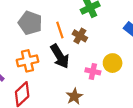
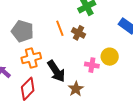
gray pentagon: (30, 23) -> (22, 31), moved
black arrow: (60, 56) -> (56, 71), moved

